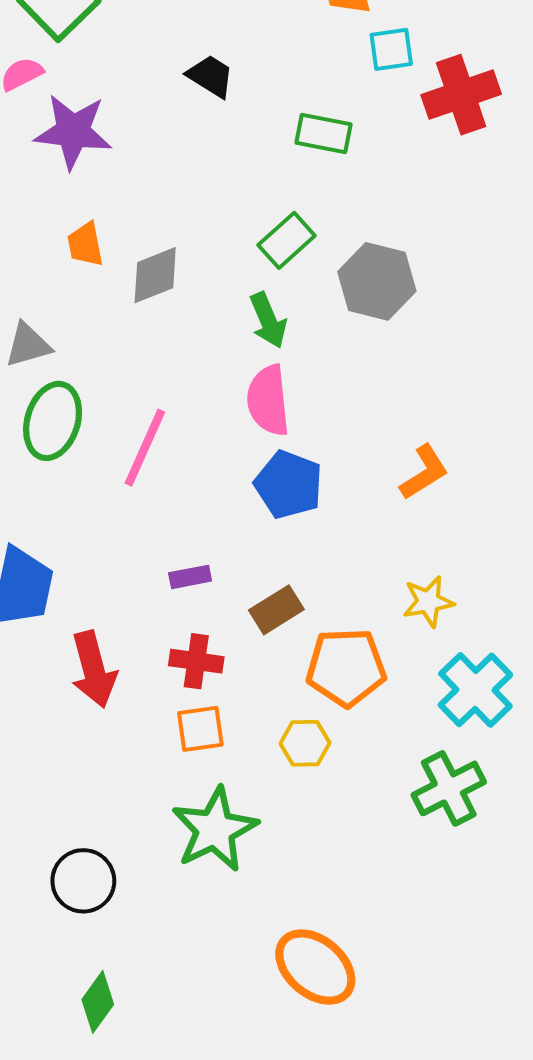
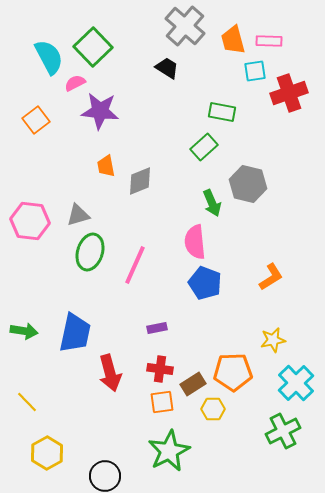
black trapezoid: (211, 76) -> (167, 68), moved
green rectangle: (287, 240) -> (204, 147), moved
green arrow: (268, 320) -> (212, 203), moved
brown rectangle: (276, 610) -> (193, 384), moved

